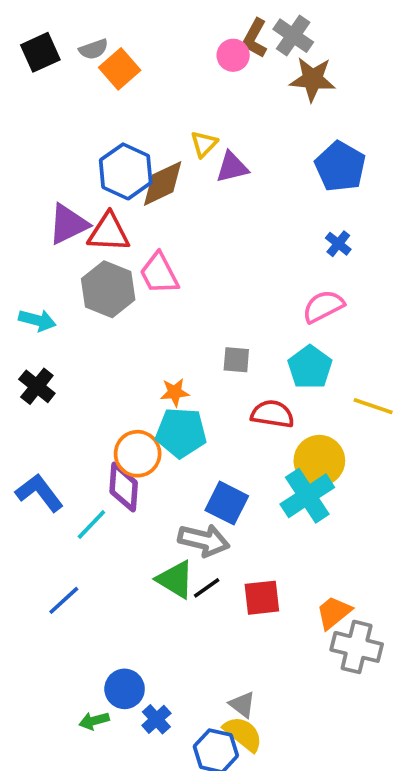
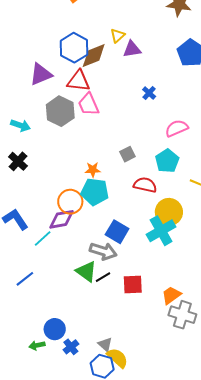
red triangle: (109, 232) -> (79, 81), moved
blue cross: (338, 244) -> (149, 93), moved
gray square: (236, 360) -> (127, 154), turned -35
purple diamond: (124, 487) -> (61, 219), turned 72
gray triangle: (242, 705) -> (105, 344), moved

